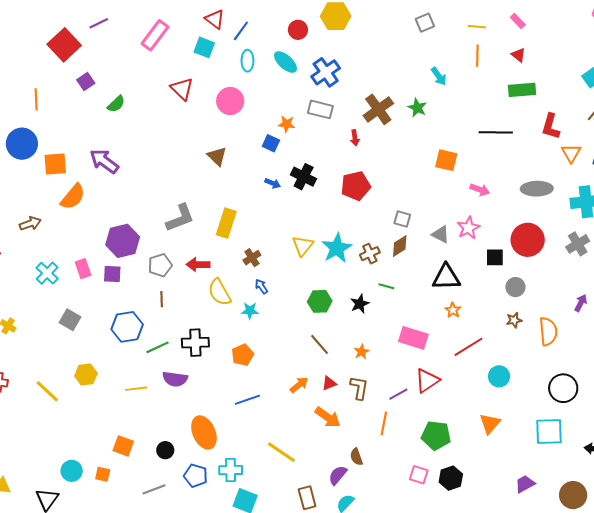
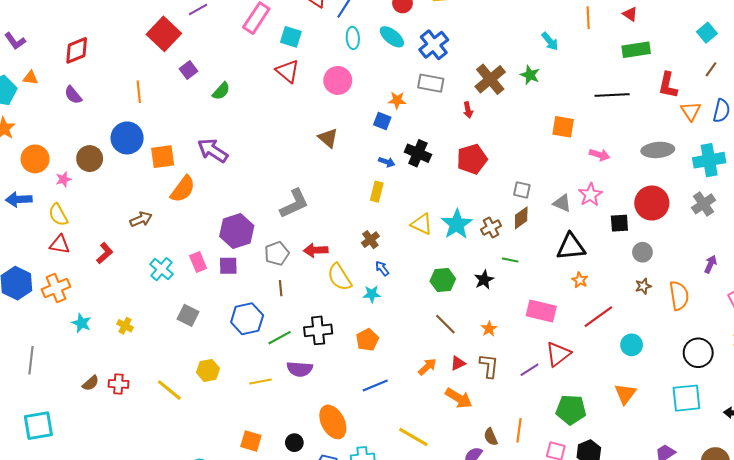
cyan square: (204, 47) -> (291, 37), moved
yellow rectangle: (226, 223) -> (377, 192), moved, size x0.7
yellow triangle: (303, 246) -> (422, 224), turned -40
orange line: (384, 423) -> (519, 430), moved

